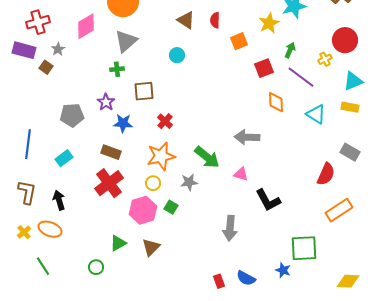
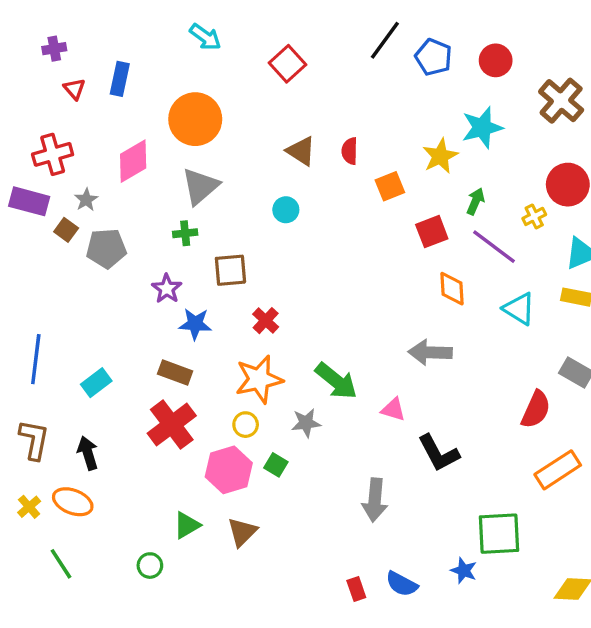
gray pentagon: (72, 115) -> (106, 248), moved
gray arrow: (247, 137) -> (430, 352), moved

